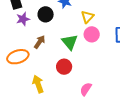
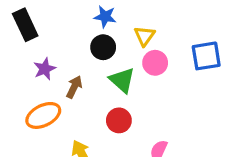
black circle: (46, 14) -> (103, 47), moved
purple star: (23, 19) -> (45, 69), moved

